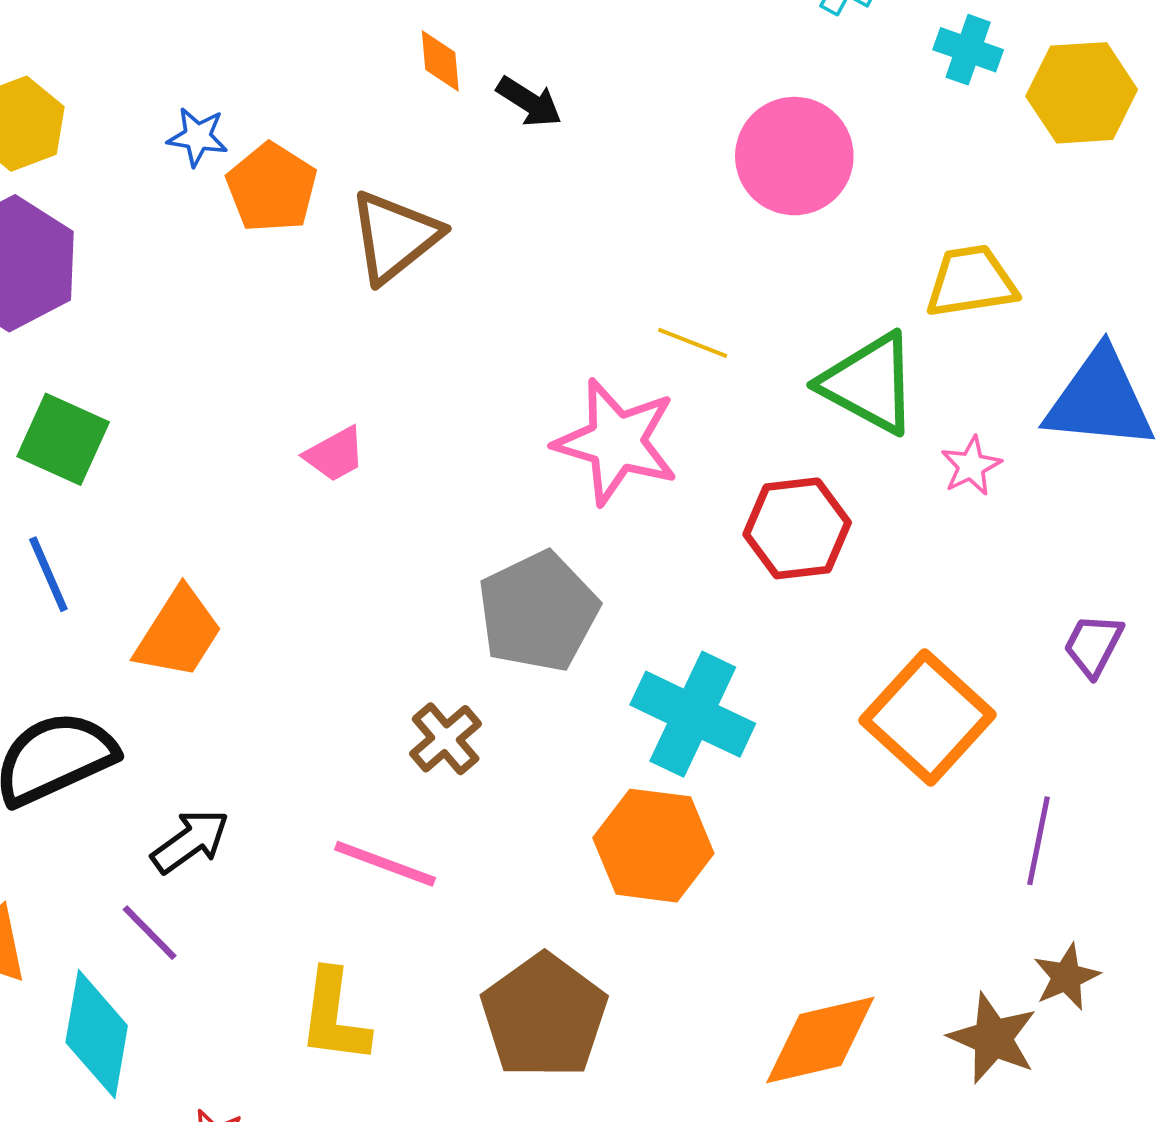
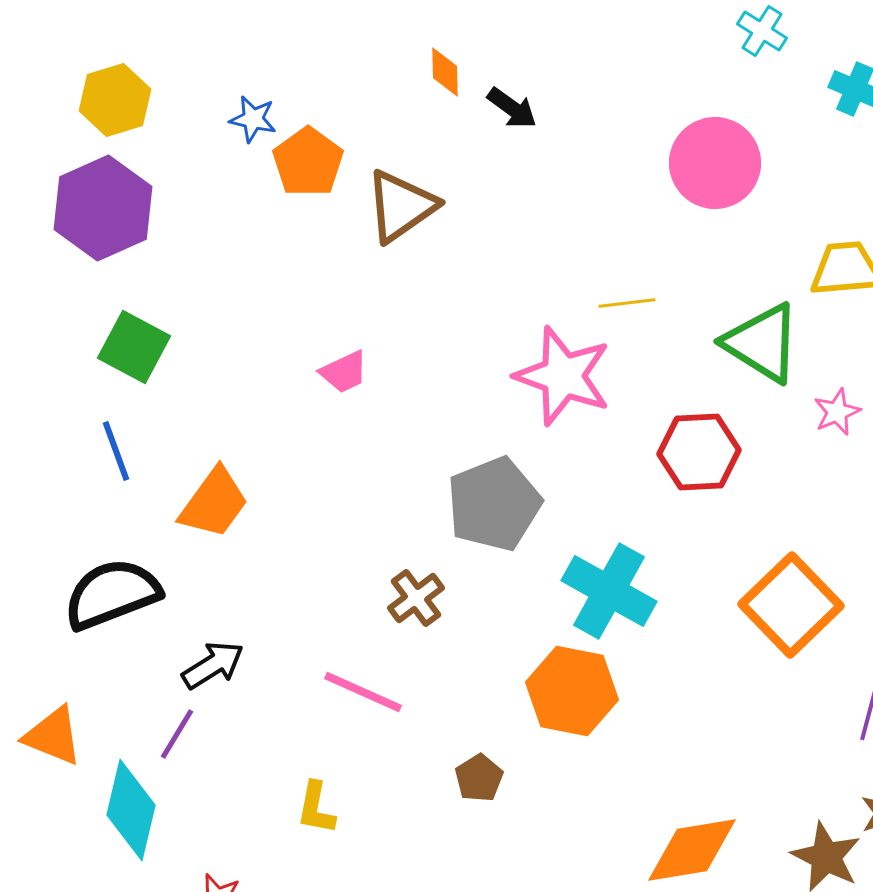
yellow line: (693, 343) -> (627, 303), turned -32
purple line: (150, 933) -> (177, 734), turned 72
yellow L-shape: (334, 1016) -> (316, 808), size x0.7
brown pentagon: (544, 1016) -> (479, 778), moved, size x0.5

